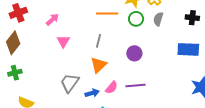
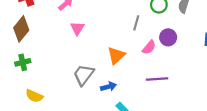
gray line: (99, 41) -> (136, 23), moved
purple circle: (134, 53) -> (168, 37), moved
pink semicircle: (112, 88) -> (149, 47), moved

